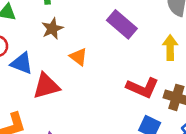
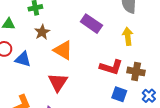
orange triangle: (79, 57) -> (63, 50), size x1.5
red triangle: (46, 86) -> (58, 82), moved, turned -35

